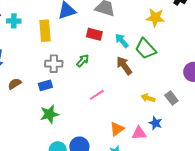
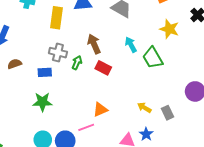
red rectangle: (94, 34) -> (103, 68), moved
green arrow: (83, 61) -> (77, 63), moved, turned -32
brown arrow: (124, 66) -> (94, 44), moved
pink line: (97, 95) -> (86, 127), moved
orange triangle: (117, 129) -> (100, 110), moved

